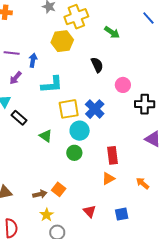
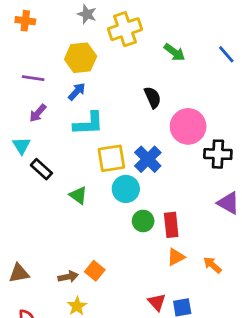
blue line: (148, 18) -> (226, 54), moved
yellow hexagon: (62, 41) -> (81, 58), moved
blue arrow: (33, 60) -> (77, 91), moved, turned 32
pink circle: (123, 85) -> (188, 126), size x1.6
green circle: (74, 153) -> (143, 221), moved
orange triangle: (108, 179) -> (176, 257), moved
red triangle: (89, 211) -> (157, 302), moved

